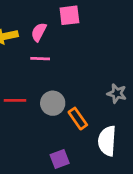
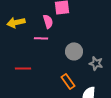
pink semicircle: (39, 32) -> (48, 21), moved, turned 136
gray circle: (53, 103) -> (74, 51), moved

